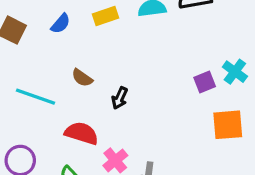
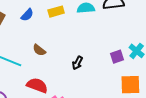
black arrow: (120, 98) -> (77, 63), moved

